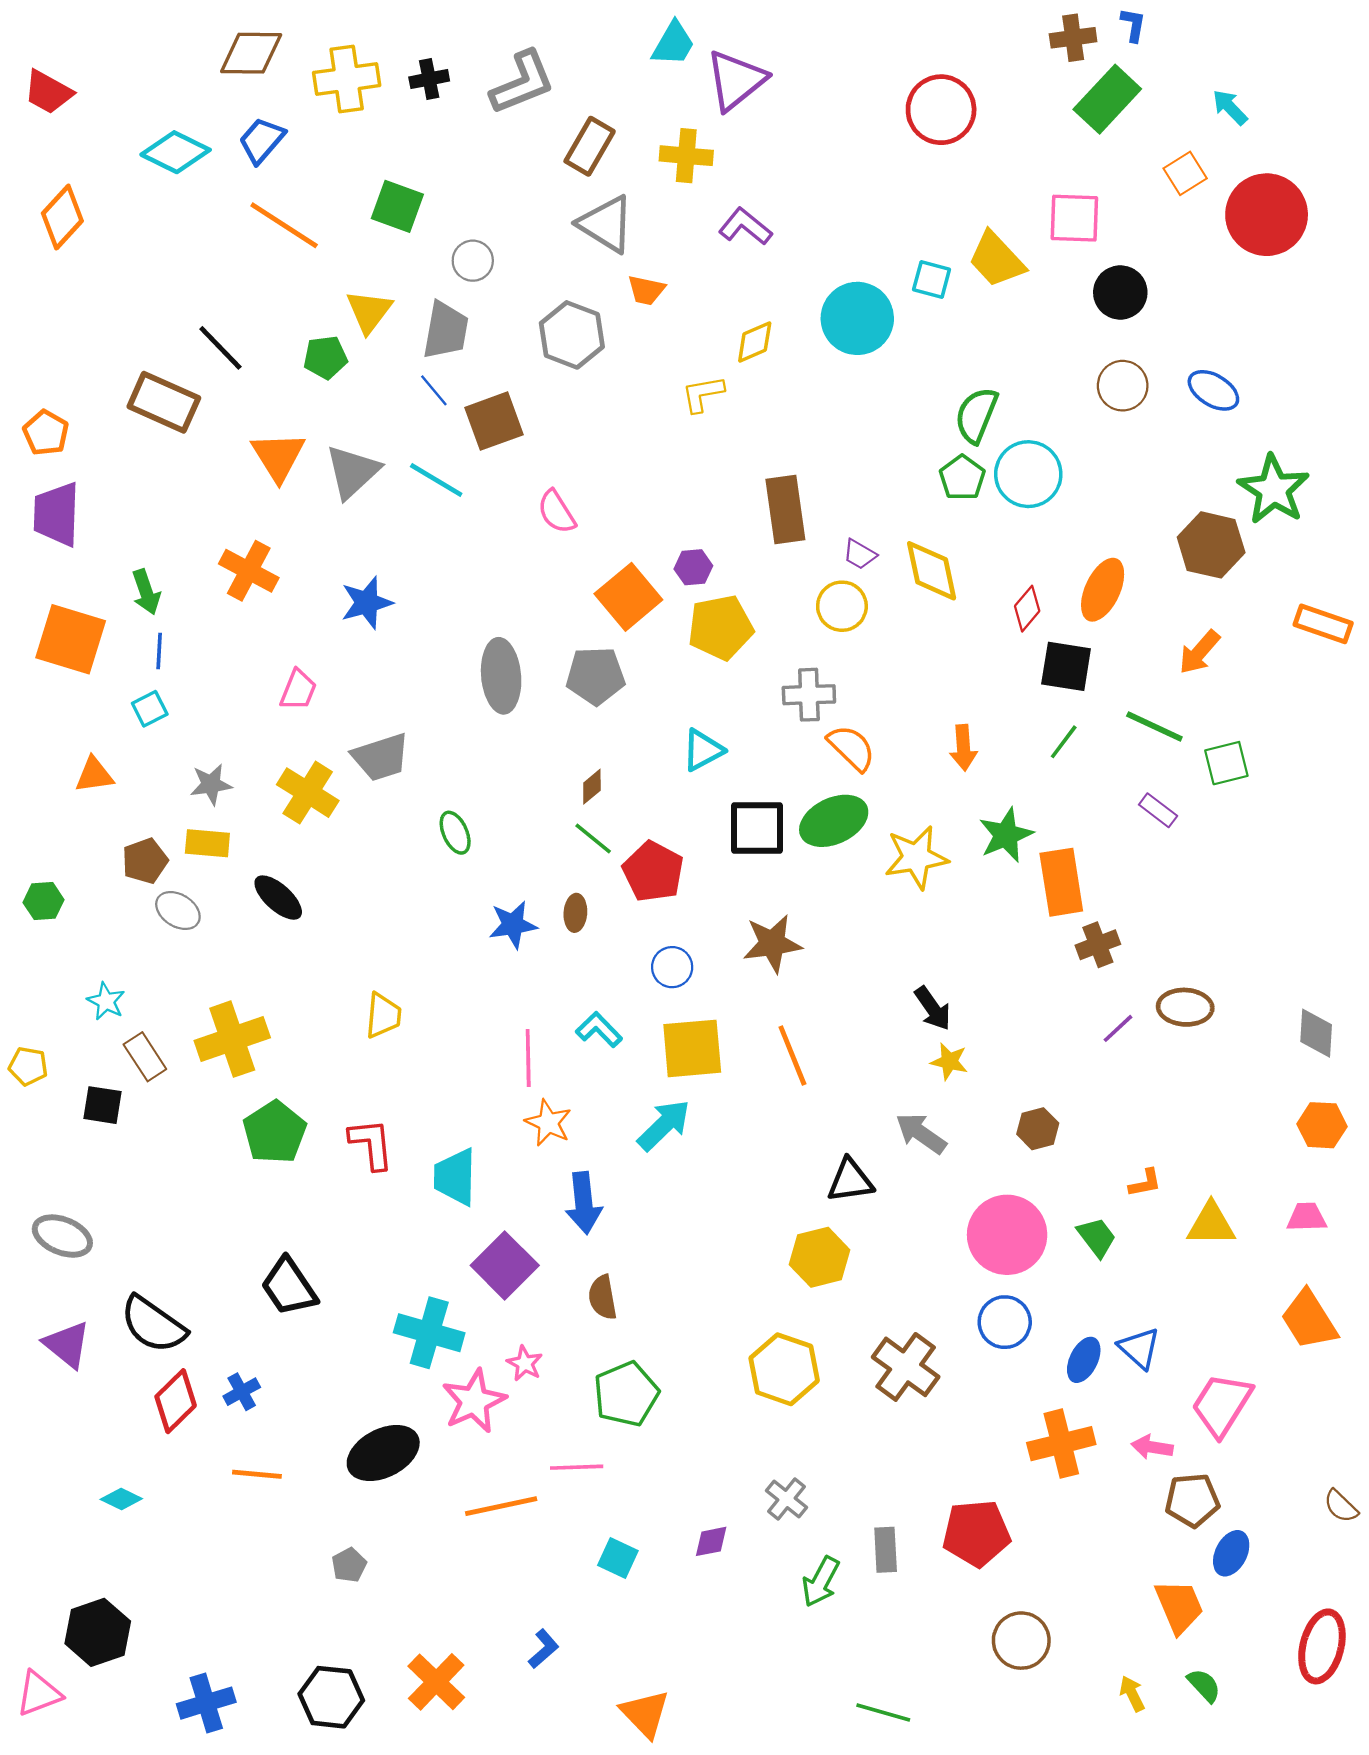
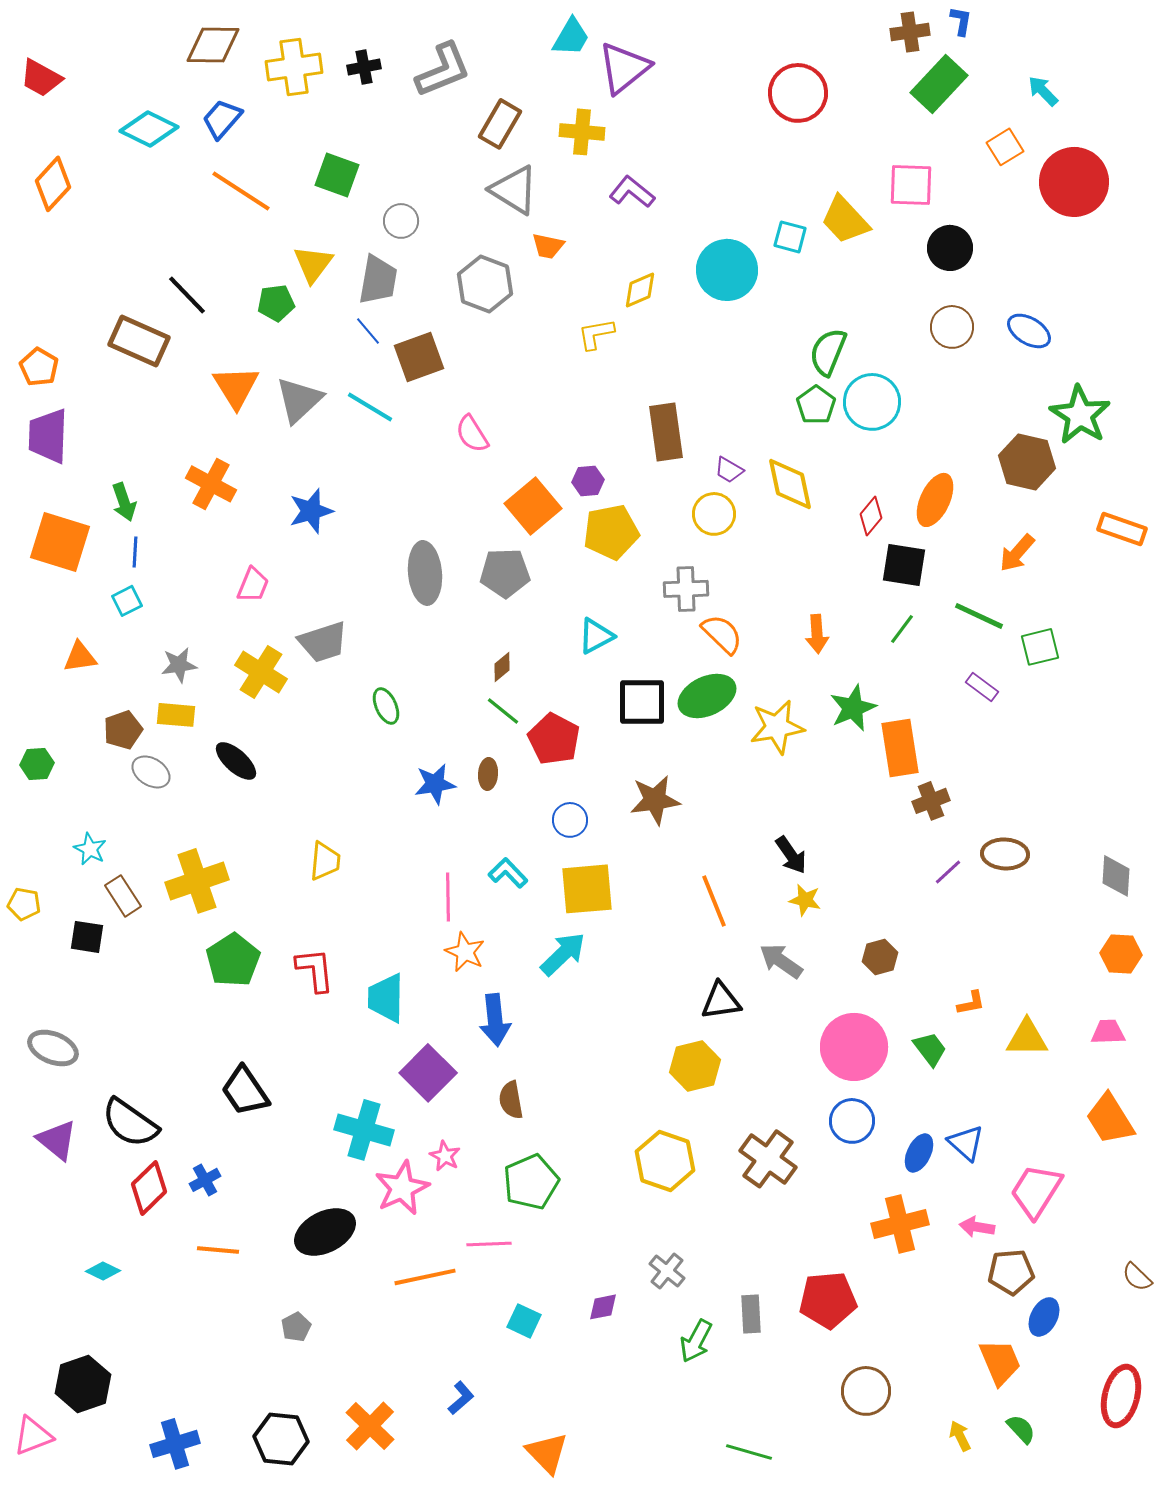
orange line: (792, 1056) -> (714, 901), moved

